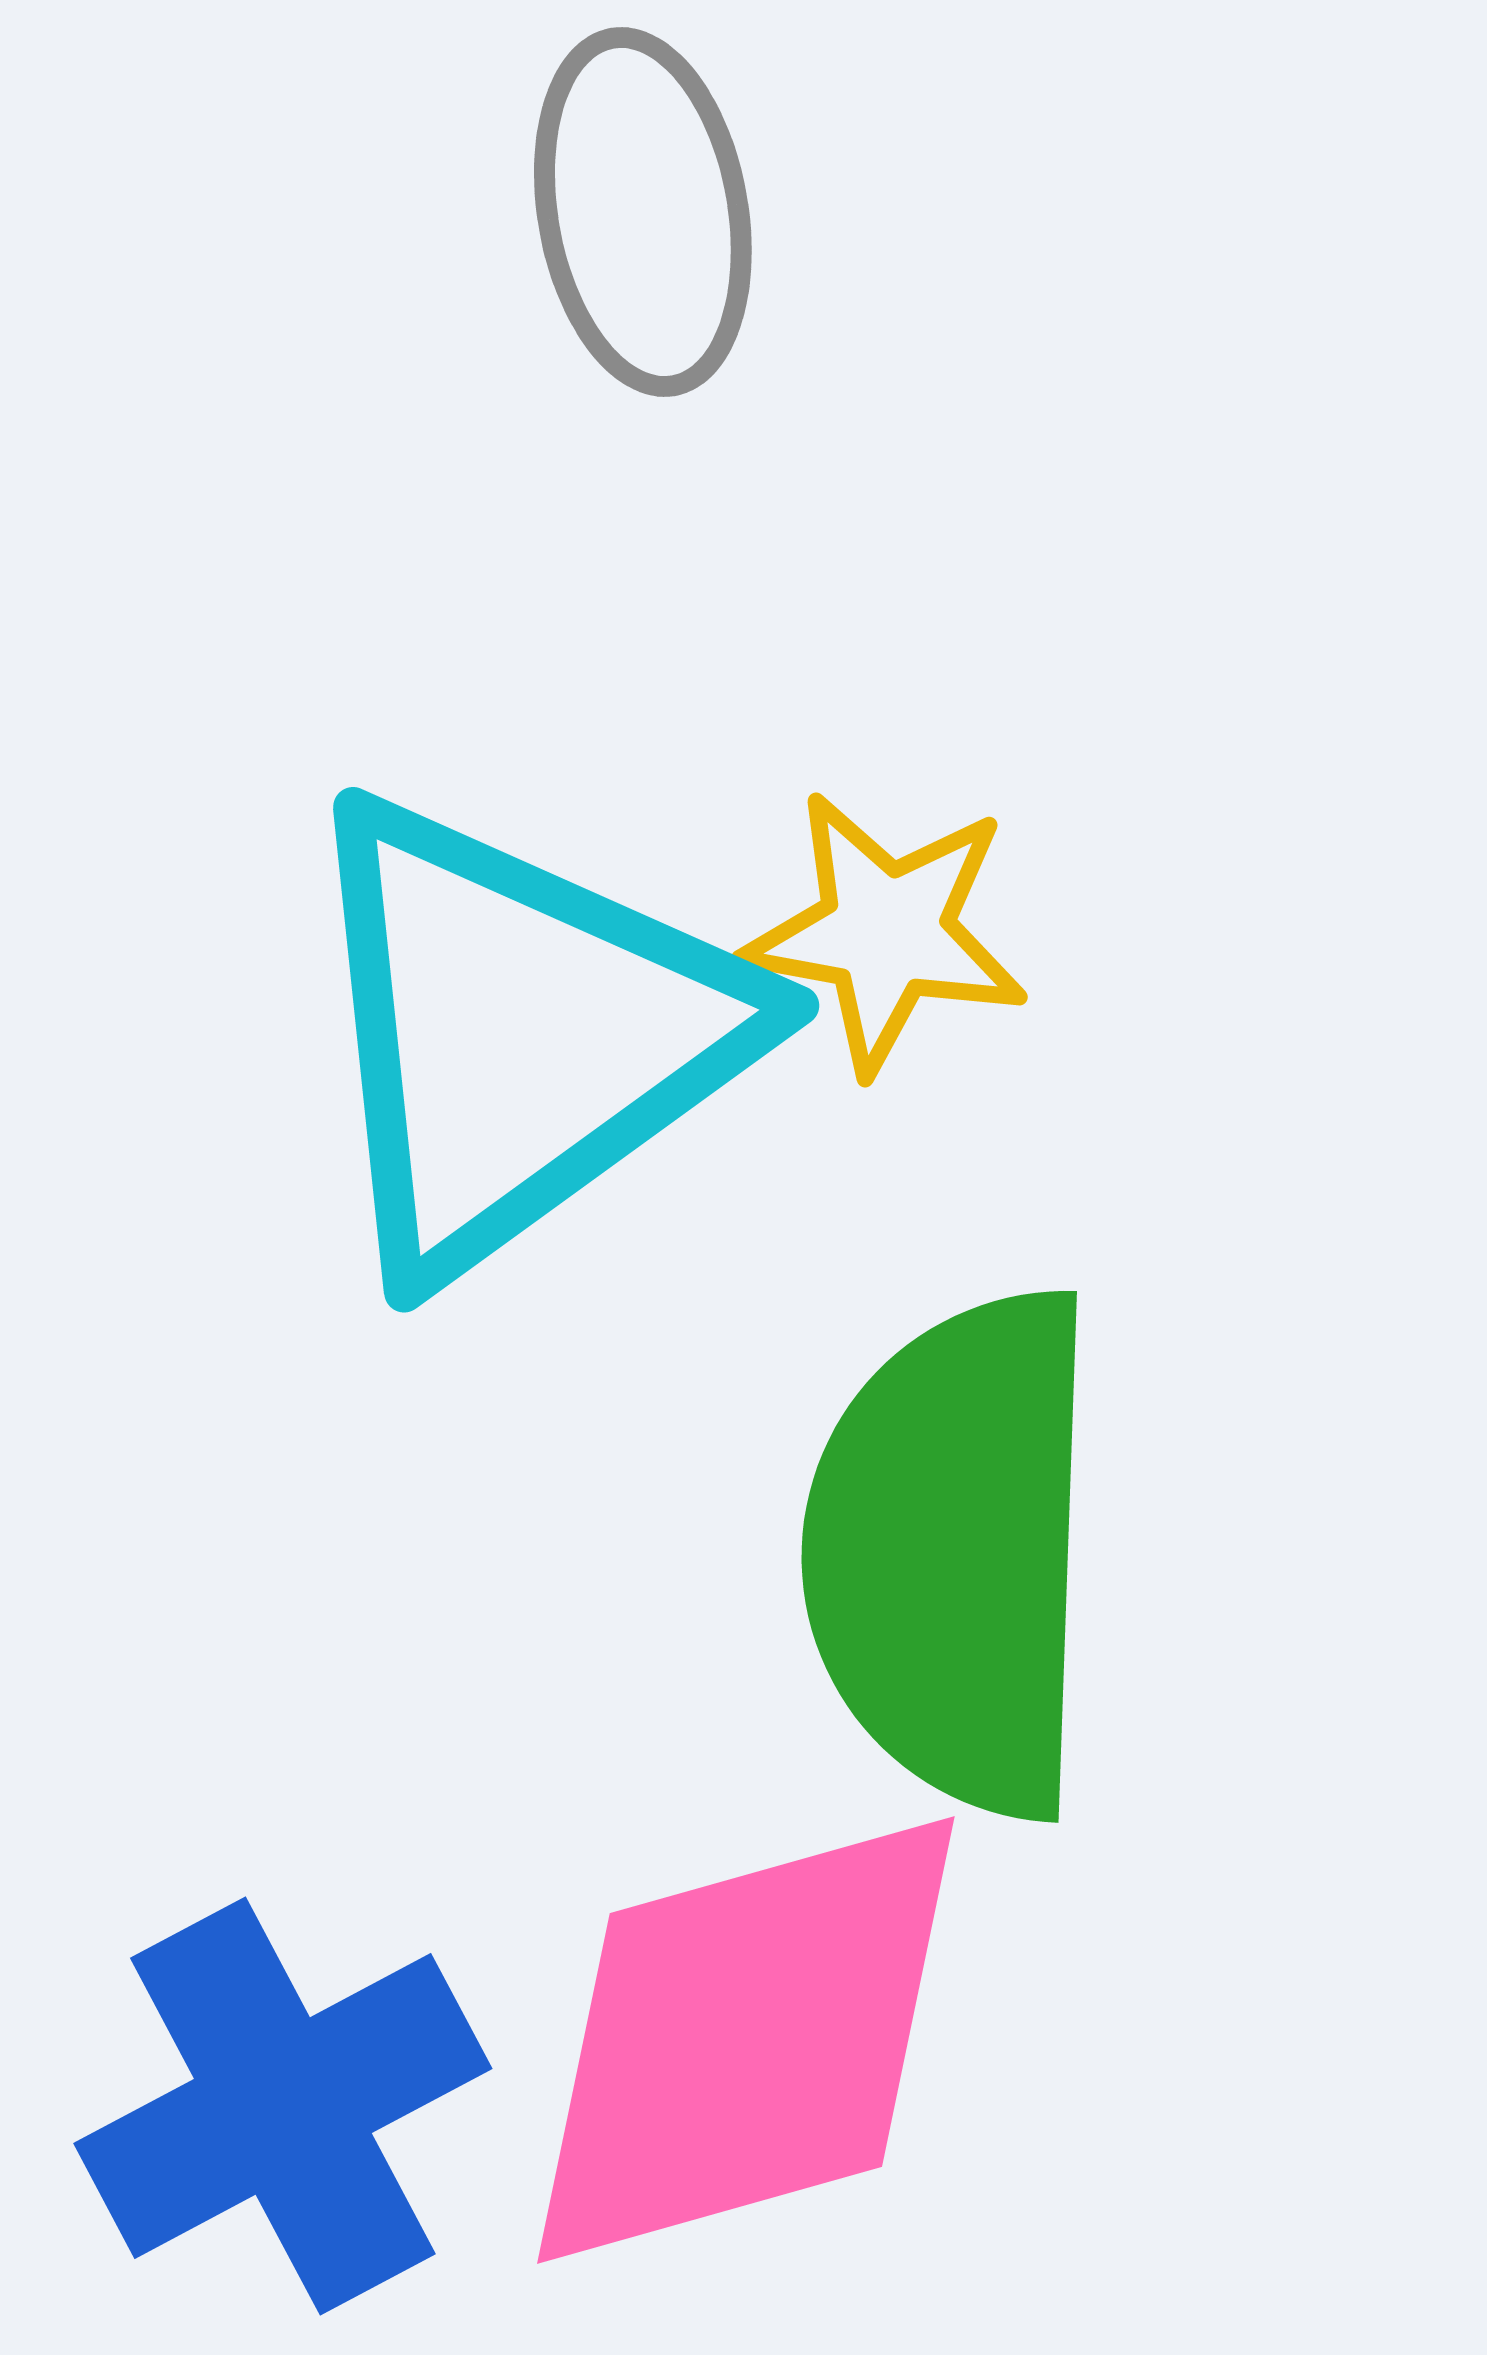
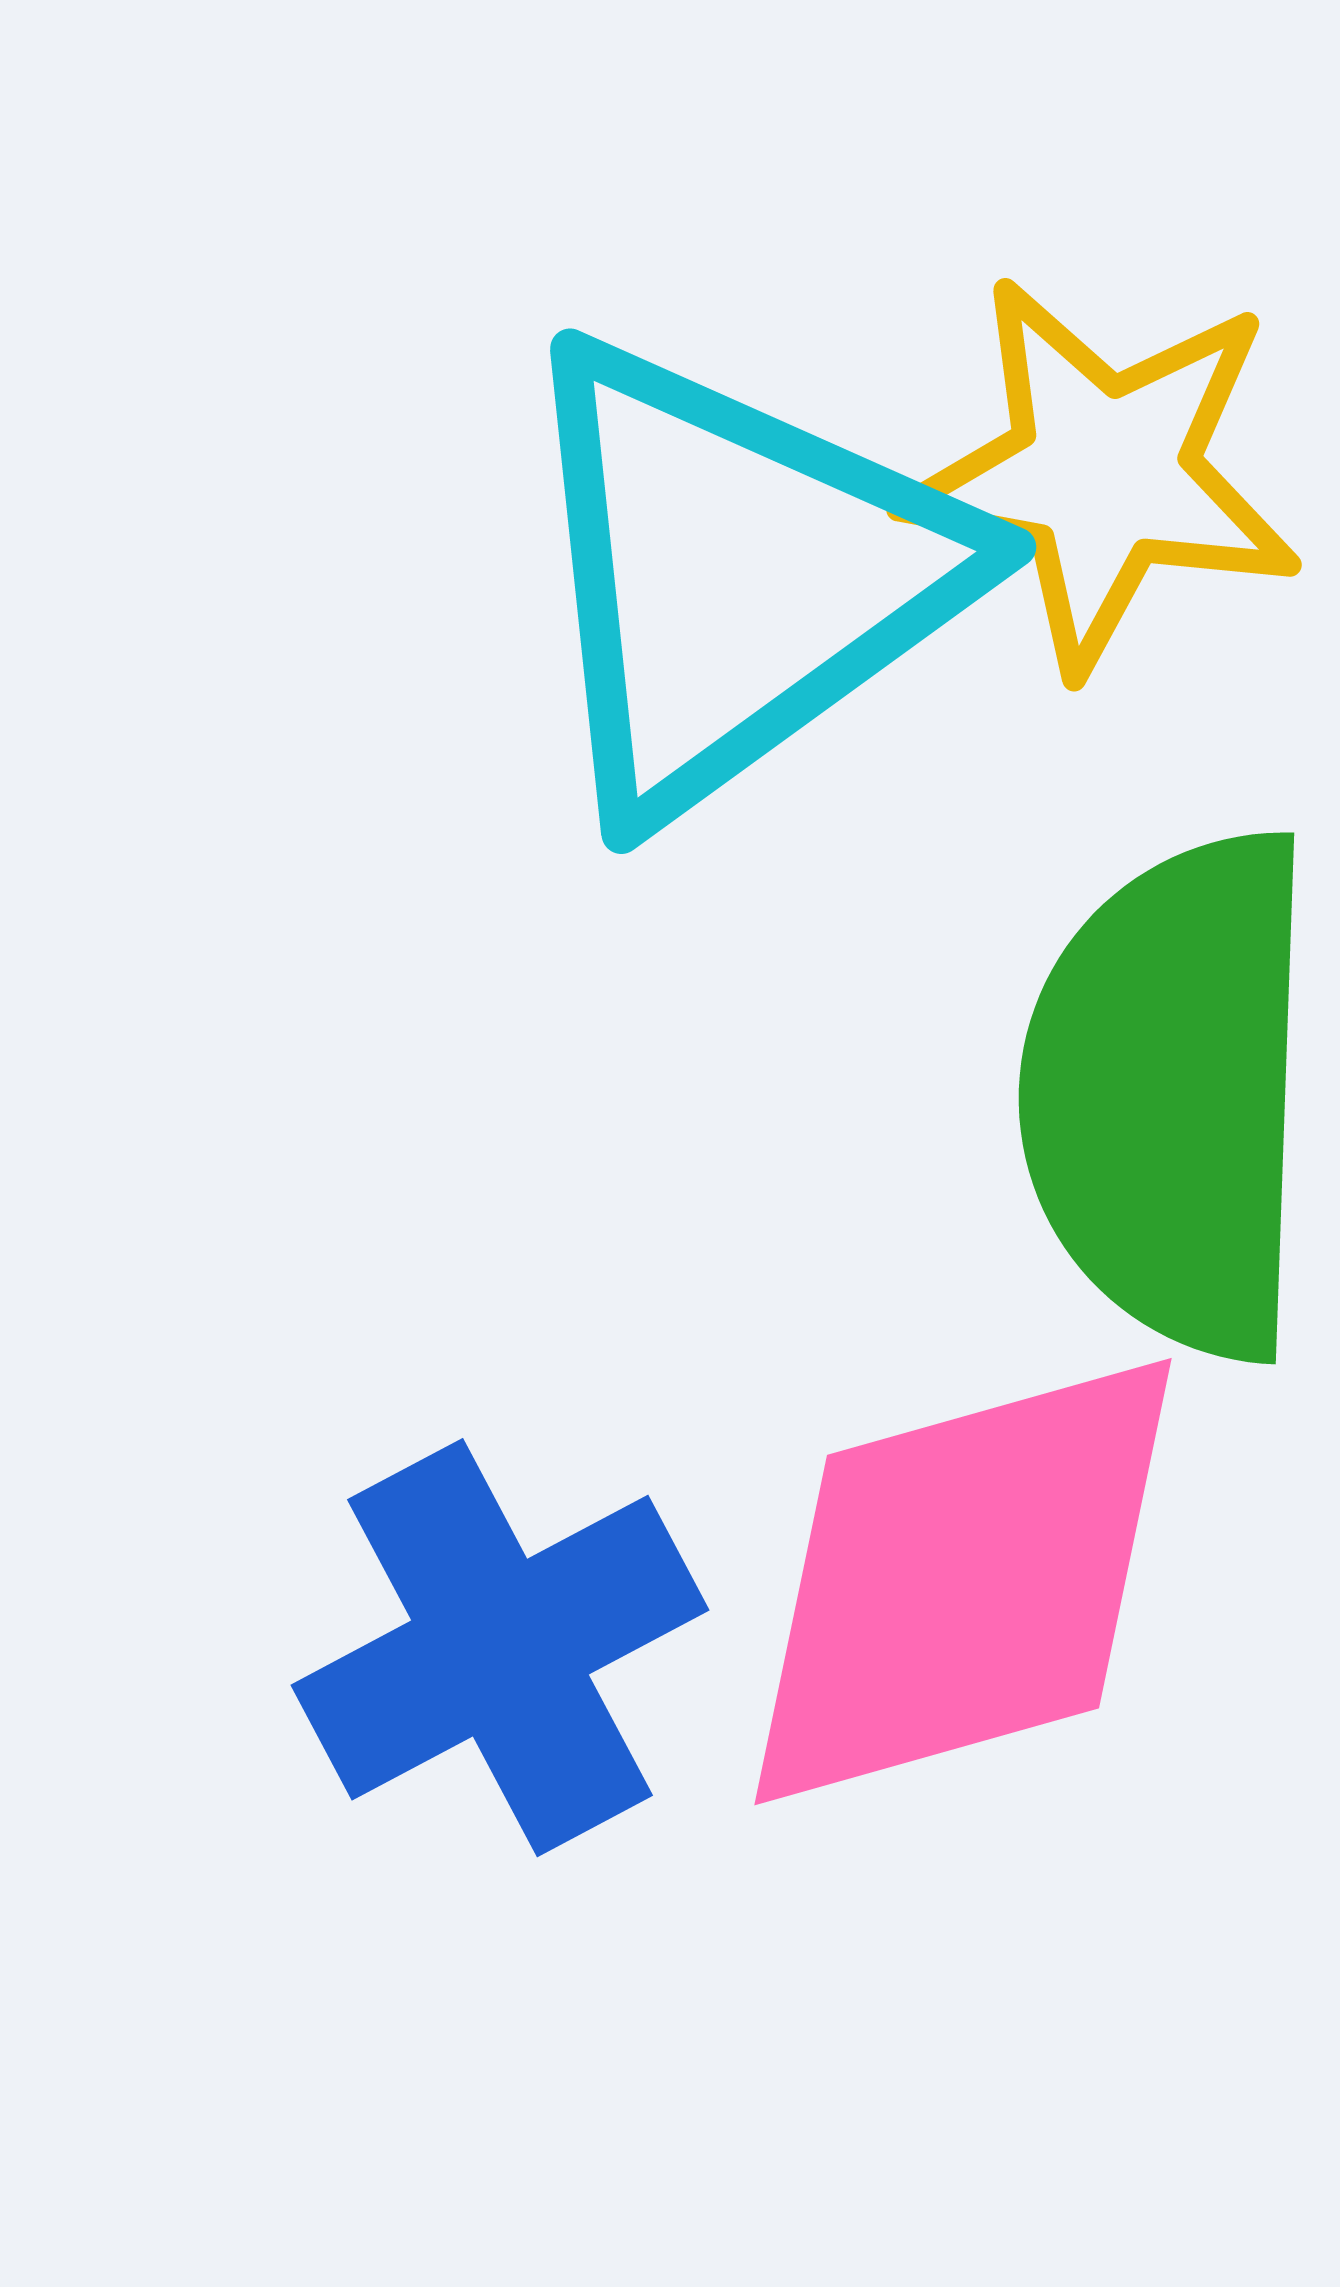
yellow star: (886, 932) -> (1103, 474), size x1.4

